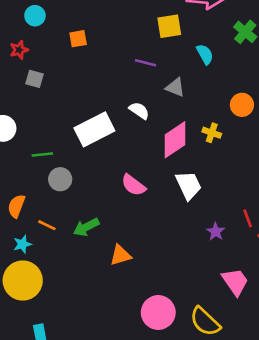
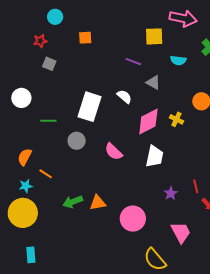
cyan semicircle: (205, 54) -> (178, 60), turned 119
white rectangle: (94, 129) -> (89, 107), turned -52
gray circle: (60, 179) -> (77, 141), moved
white trapezoid: (189, 185) -> (155, 156), turned 30
green arrow: (86, 227) -> (73, 202), moved
pink circle: (158, 312) -> (133, 219), moved

